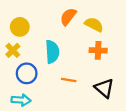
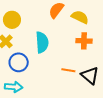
orange line: (69, 80) -> (68, 70), moved

